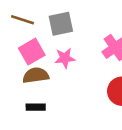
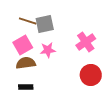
brown line: (22, 20) -> (28, 21), moved

